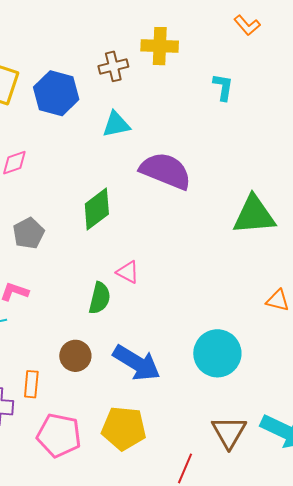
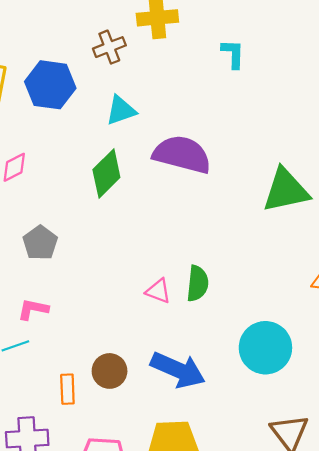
green diamond: (97, 209) -> (106, 174), moved
pink triangle: (128, 272) -> (158, 291), moved
green semicircle: (100, 298) -> (198, 283), moved
orange rectangle: (31, 384) -> (67, 389), moved

